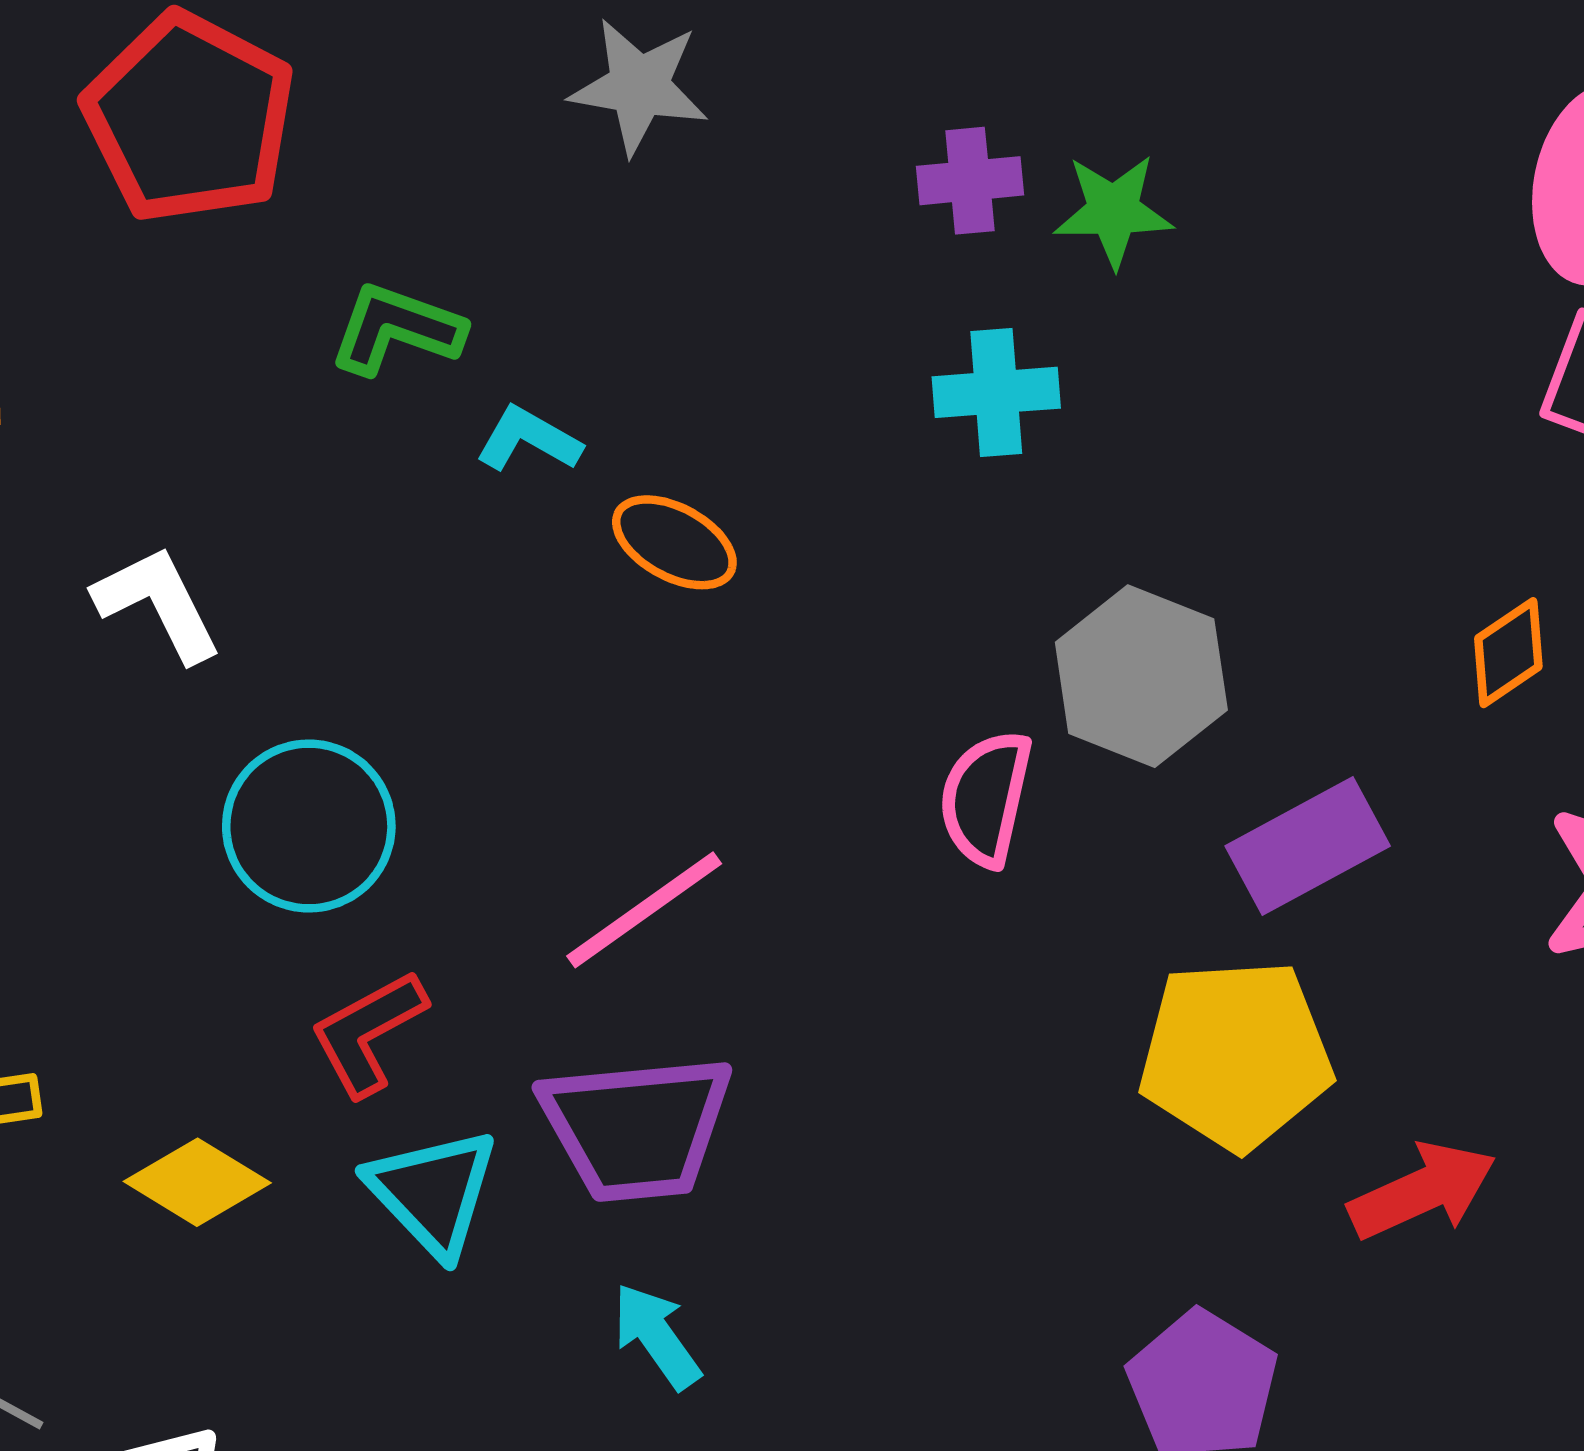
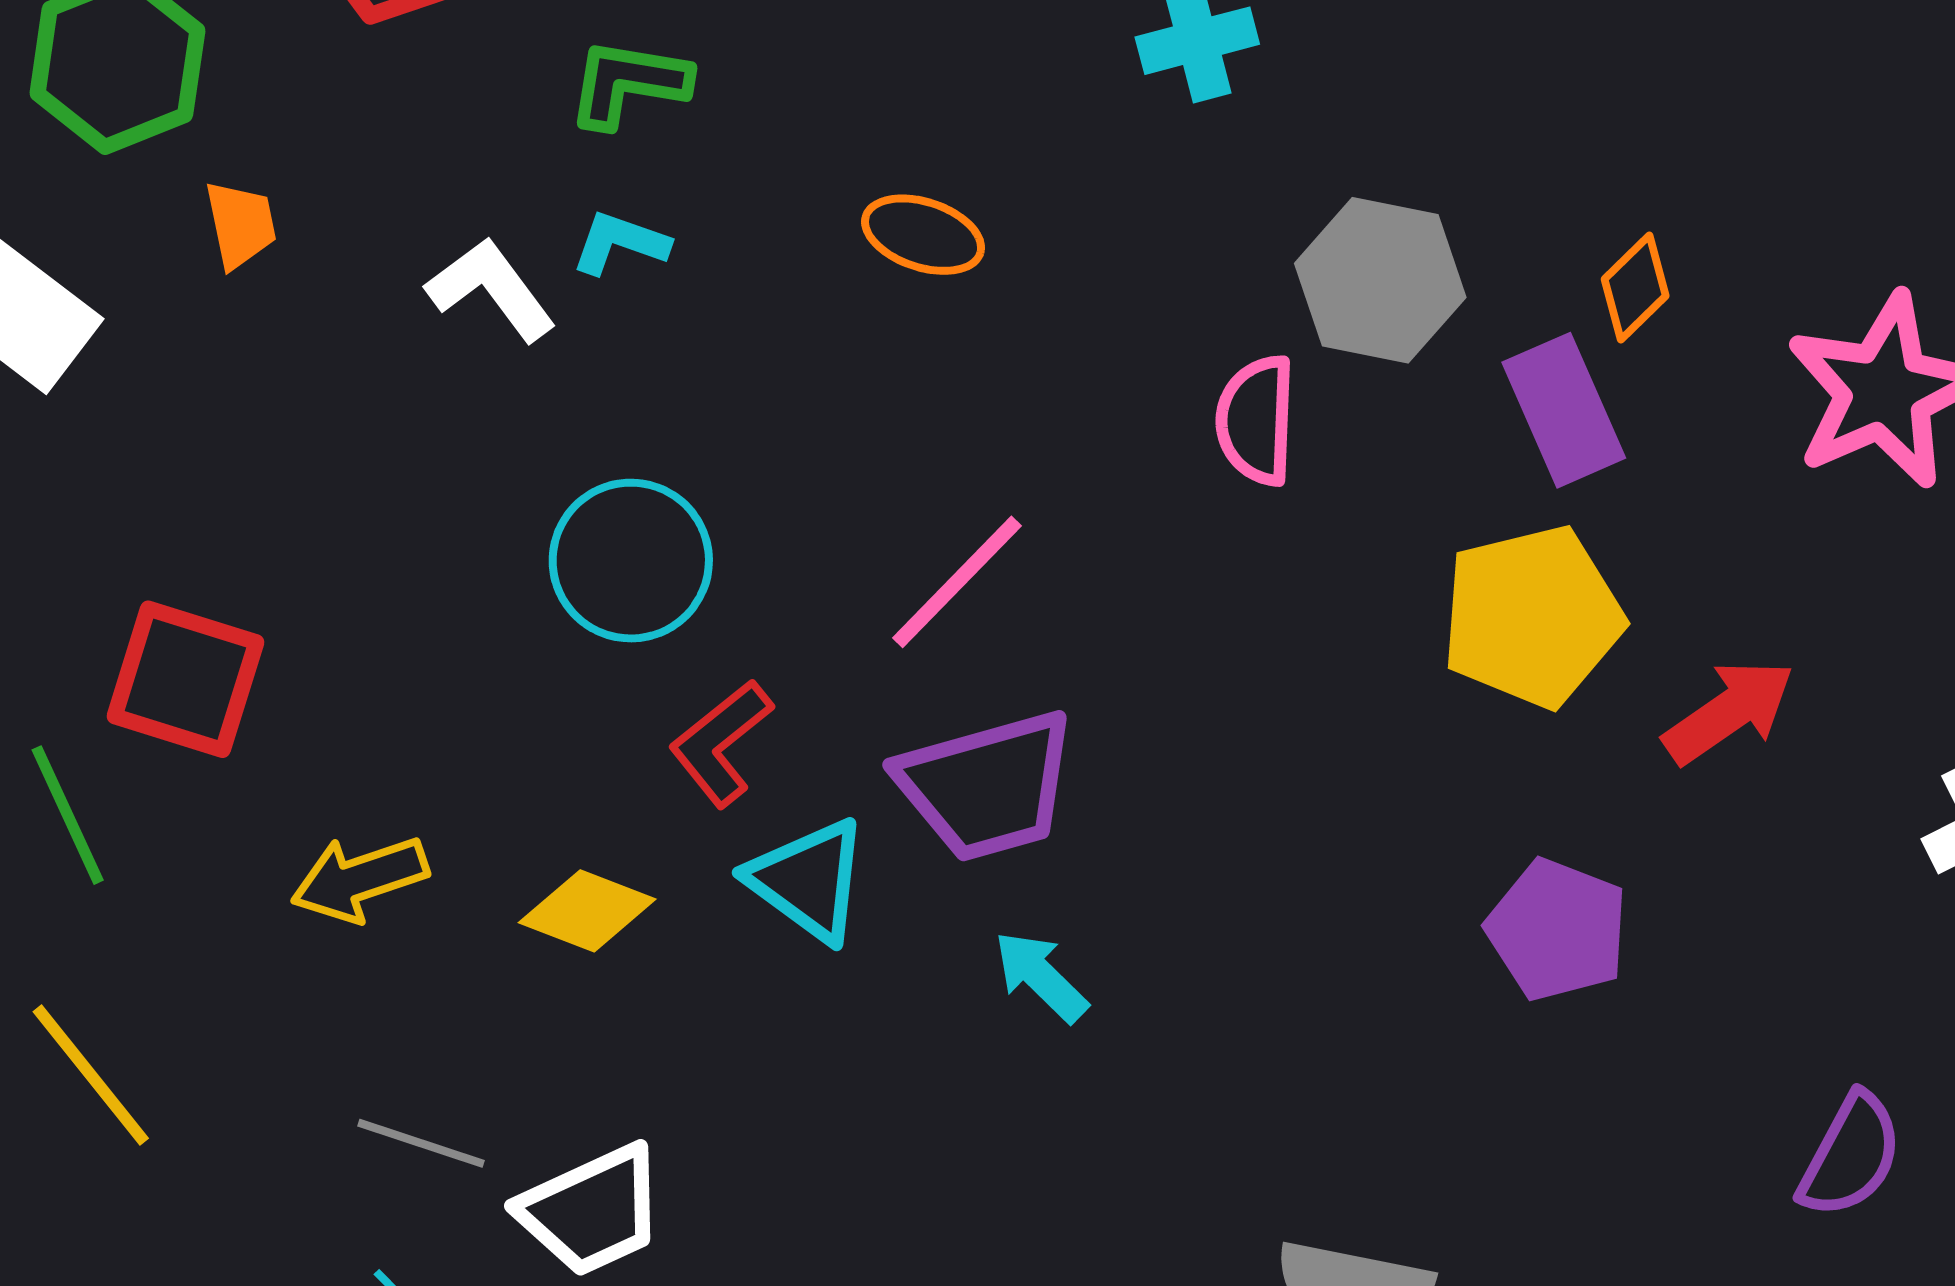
cyan L-shape: (529, 439) -> (620, 243), moved
white L-shape: (158, 604) -> (491, 289), moved
orange diamond: (1508, 653) -> (1635, 287), moved
purple rectangle: (1308, 846) -> (1564, 410), turned -75

